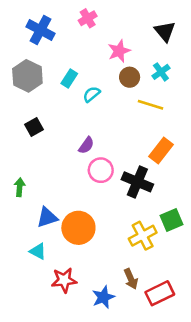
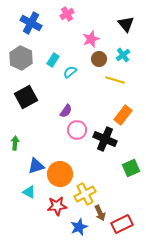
black square: (34, 127) -> (26, 97), size x1.6
yellow cross: (143, 236) -> (85, 194), moved
red star: (64, 280) -> (57, 206), moved

